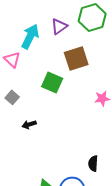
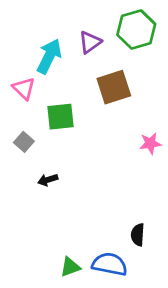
green square: (52, 82) -> (60, 117), moved, turned -30

